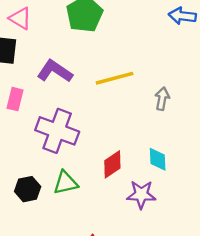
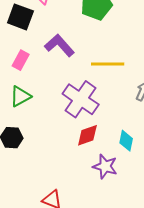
purple cross: (57, 131) -> (81, 99), moved
green triangle: (66, 183) -> (20, 96), moved, turned -30

